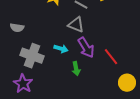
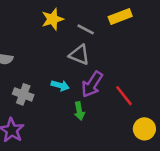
purple arrow: (86, 48) -> (92, 84), turned 65
gray cross: (32, 56) -> (23, 94), size x0.7

